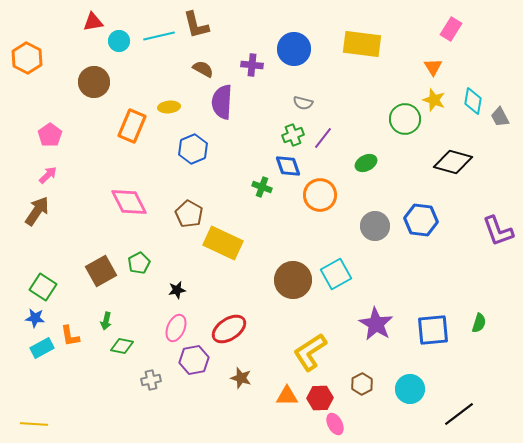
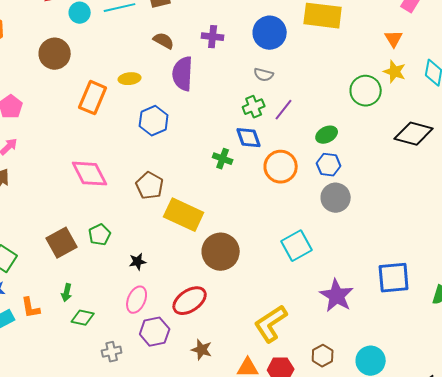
blue circle: (294, 49) -> (270, 33), moved
blue hexagon: (421, 220) -> (329, 165), moved, size x0.7
brown circle: (293, 280) -> (221, 252), moved
blue square: (433, 330) -> (394, 278), moved

